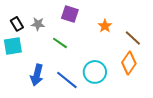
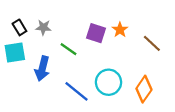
purple square: (70, 14) -> (96, 33), moved
orange diamond: (129, 63) -> (144, 89), moved
blue arrow: (37, 75) -> (42, 69), moved

